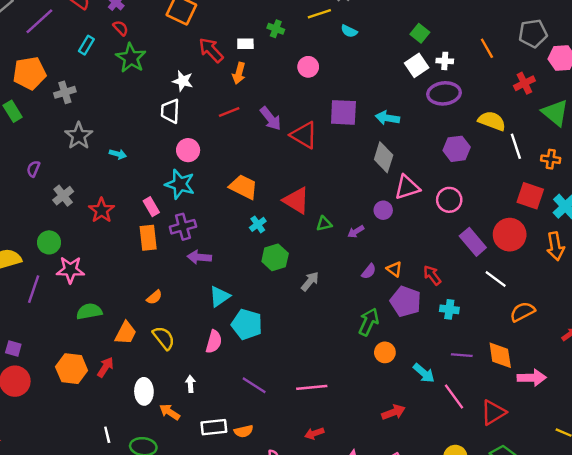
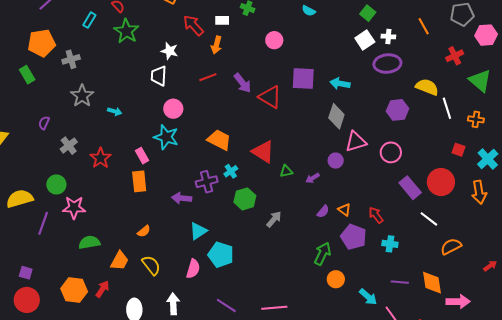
red square: (530, 196) -> (459, 150), size x0.6
purple cross: (183, 227) -> (207, 182), moved
white arrow: (190, 384) -> (173, 304), size x1.5

